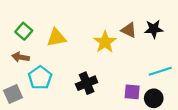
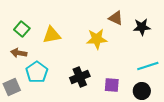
brown triangle: (129, 30) -> (116, 18), moved
yellow star: (105, 42) -> (97, 39), turned 30
purple square: (132, 92) -> (112, 85), moved

